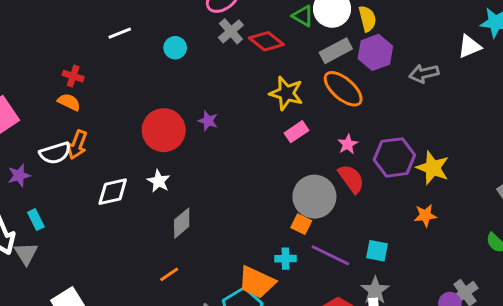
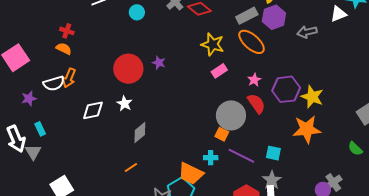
orange star: (425, 215) -> (307, 129), size x1.8

